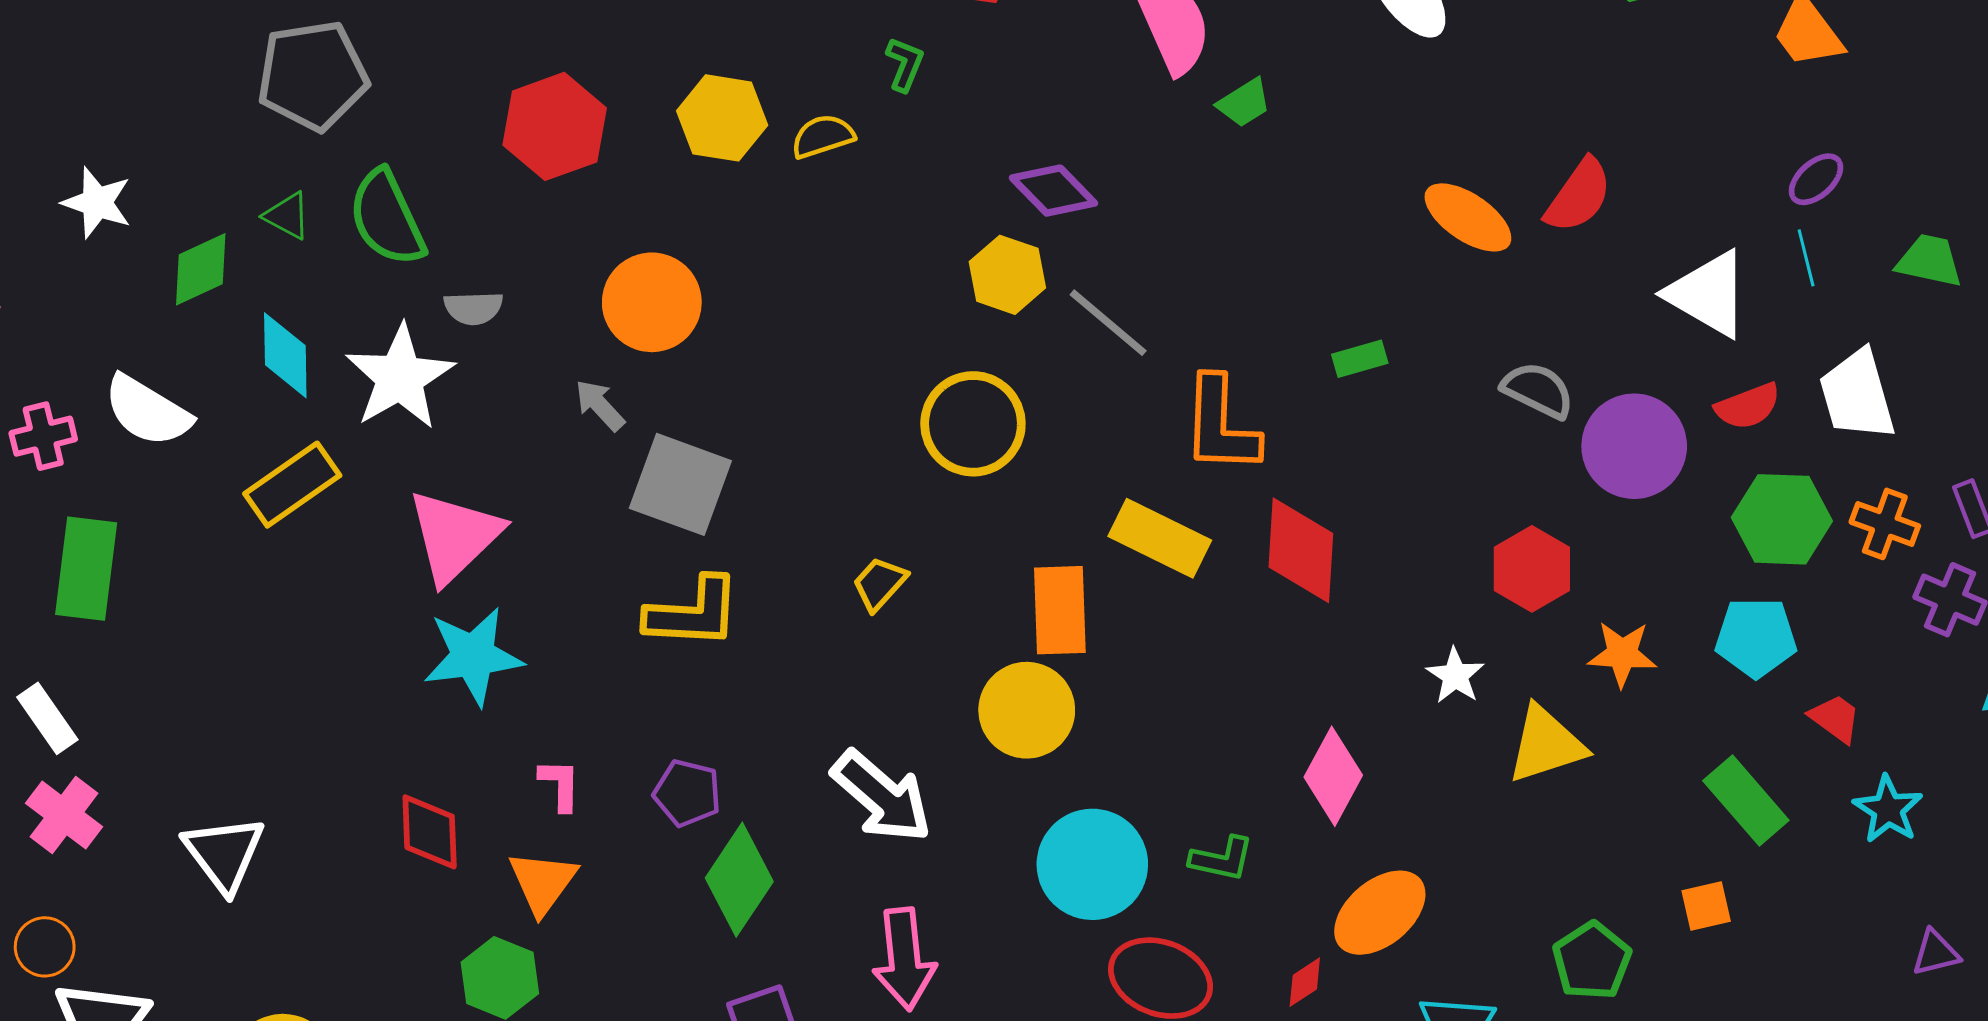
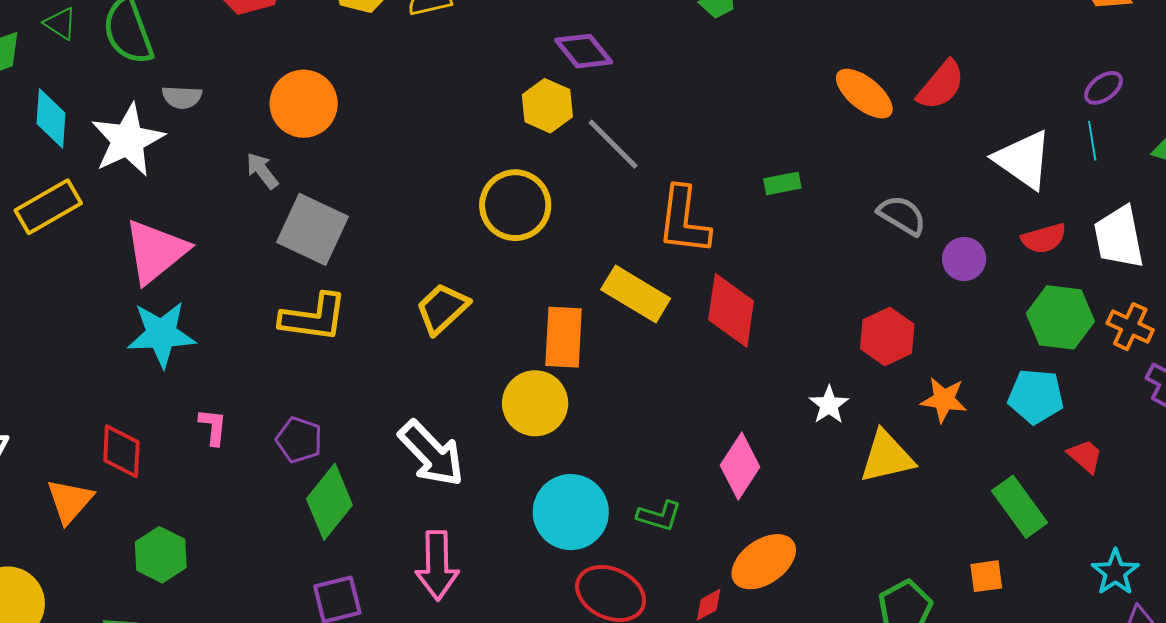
purple circle: (1634, 446) -> (964, 259), size x0.6
yellow trapezoid: (880, 584) -> (442, 309), size x1.4
cyan star: (1888, 809) -> (1115, 572), moved
orange triangle: (543, 882) -> (70, 501), moved

